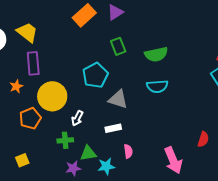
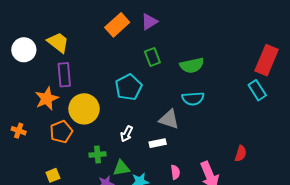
orange star: (16, 86) -> (47, 99), size x1.6
gray triangle: (118, 99) -> (169, 119), moved
white arrow: (77, 118) -> (127, 134), moved
white rectangle: (113, 128) -> (158, 143), moved
pink semicircle: (128, 151) -> (175, 172), moved

